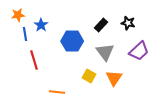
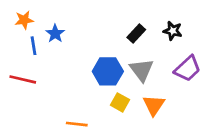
blue hexagon: (72, 41) -> (108, 71), moved
red line: (34, 60) -> (23, 79), moved, turned -60

